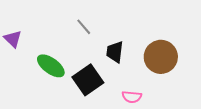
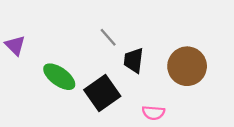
gray line: (84, 27) -> (108, 37), moved

